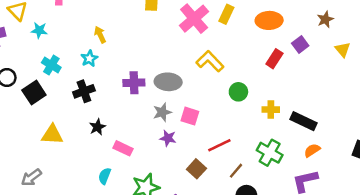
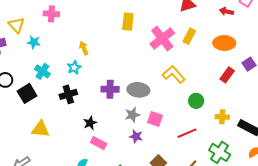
black star: (97, 127) -> (90, 123), moved
red line: (219, 145) -> (187, 133), moved

